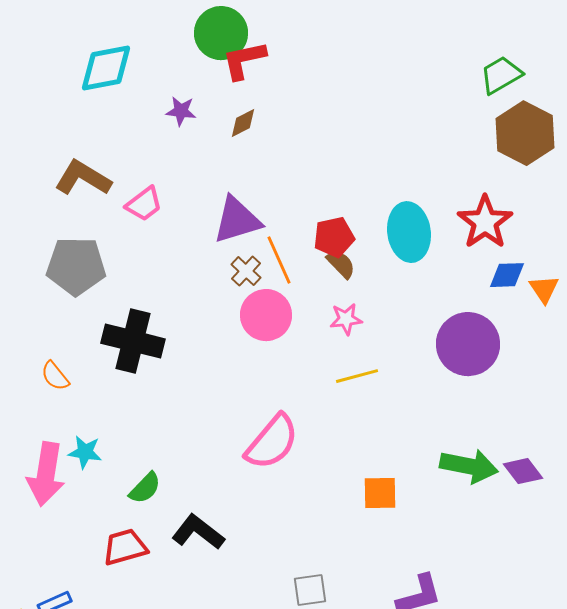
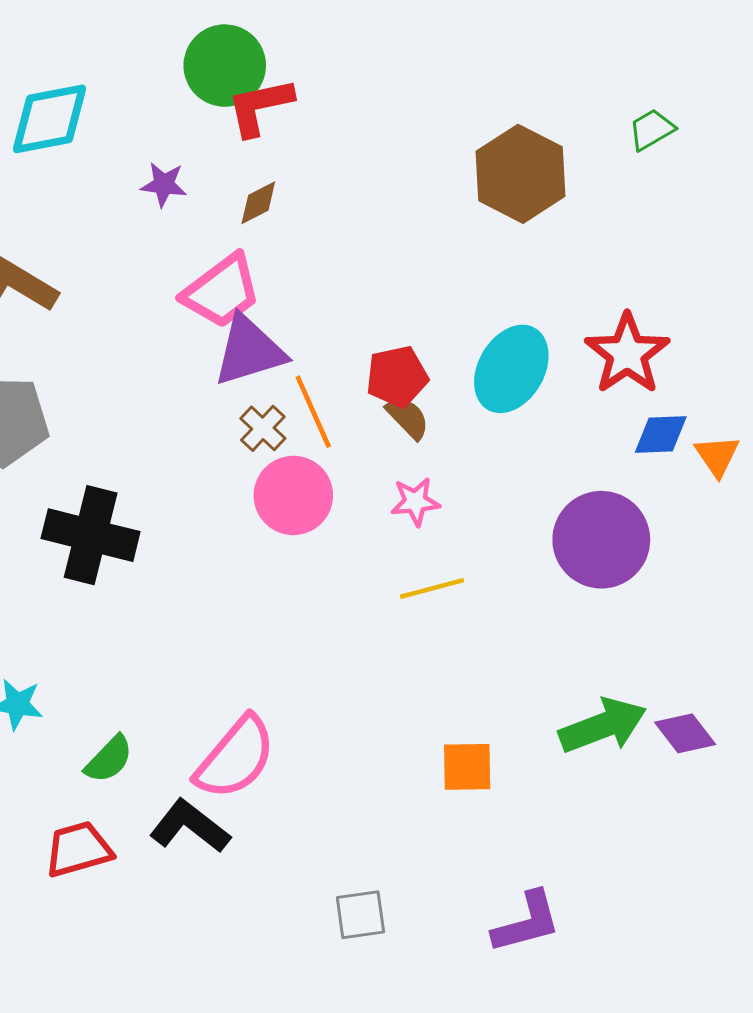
green trapezoid: (501, 75) -> (652, 130), size x0.7
brown hexagon: (525, 133) -> (520, 174), moved
pink trapezoid: (144, 204) -> (222, 291), moved, size x1.4
cyan ellipse: (409, 232) -> (511, 369), turned 38
pink semicircle: (272, 442) -> (235, 758), moved
green arrow: (469, 466) -> (603, 726), turned -32

